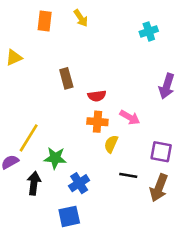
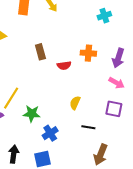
pink arrow: (130, 117) -> (117, 83), moved
orange cross: (97, 122) -> (88, 53), moved
black arrow: (34, 183) -> (14, 154), moved
brown arrow: (159, 188) -> (101, 155), moved

